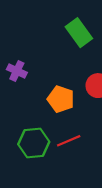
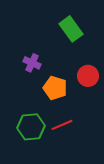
purple cross: (17, 71) -> (32, 63), moved

